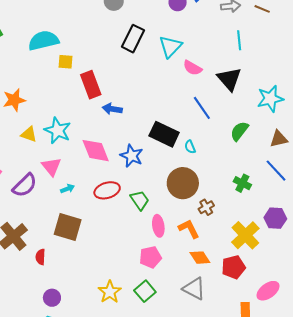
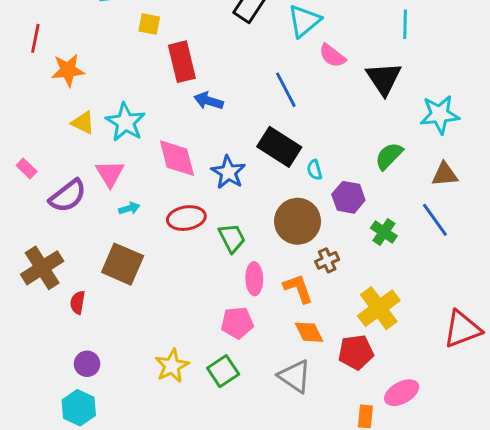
blue line: (202, 108) -> (286, 90), moved
purple hexagon: (275, 218) -> (348, 197), moved

